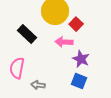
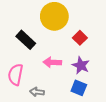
red square: (76, 24) -> (80, 38), moved
pink arrow: (64, 42) -> (52, 62), moved

